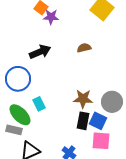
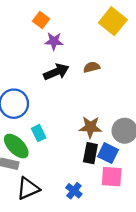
purple star: (51, 17) -> (54, 41), moved
black arrow: (40, 52) -> (56, 72), moved

